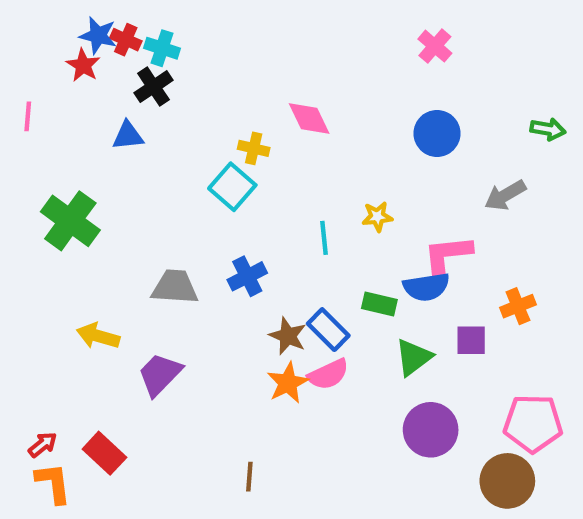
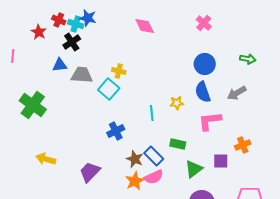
blue star: (98, 35) -> (88, 18), moved
pink diamond: (309, 119) -> (145, 26), moved
green arrow: (548, 129) -> (248, 59), moved
gray trapezoid: (175, 287) -> (82, 75), moved
blue semicircle: (426, 287) -> (203, 92), moved, turned 80
purple trapezoid: (160, 374) -> (90, 172), moved

